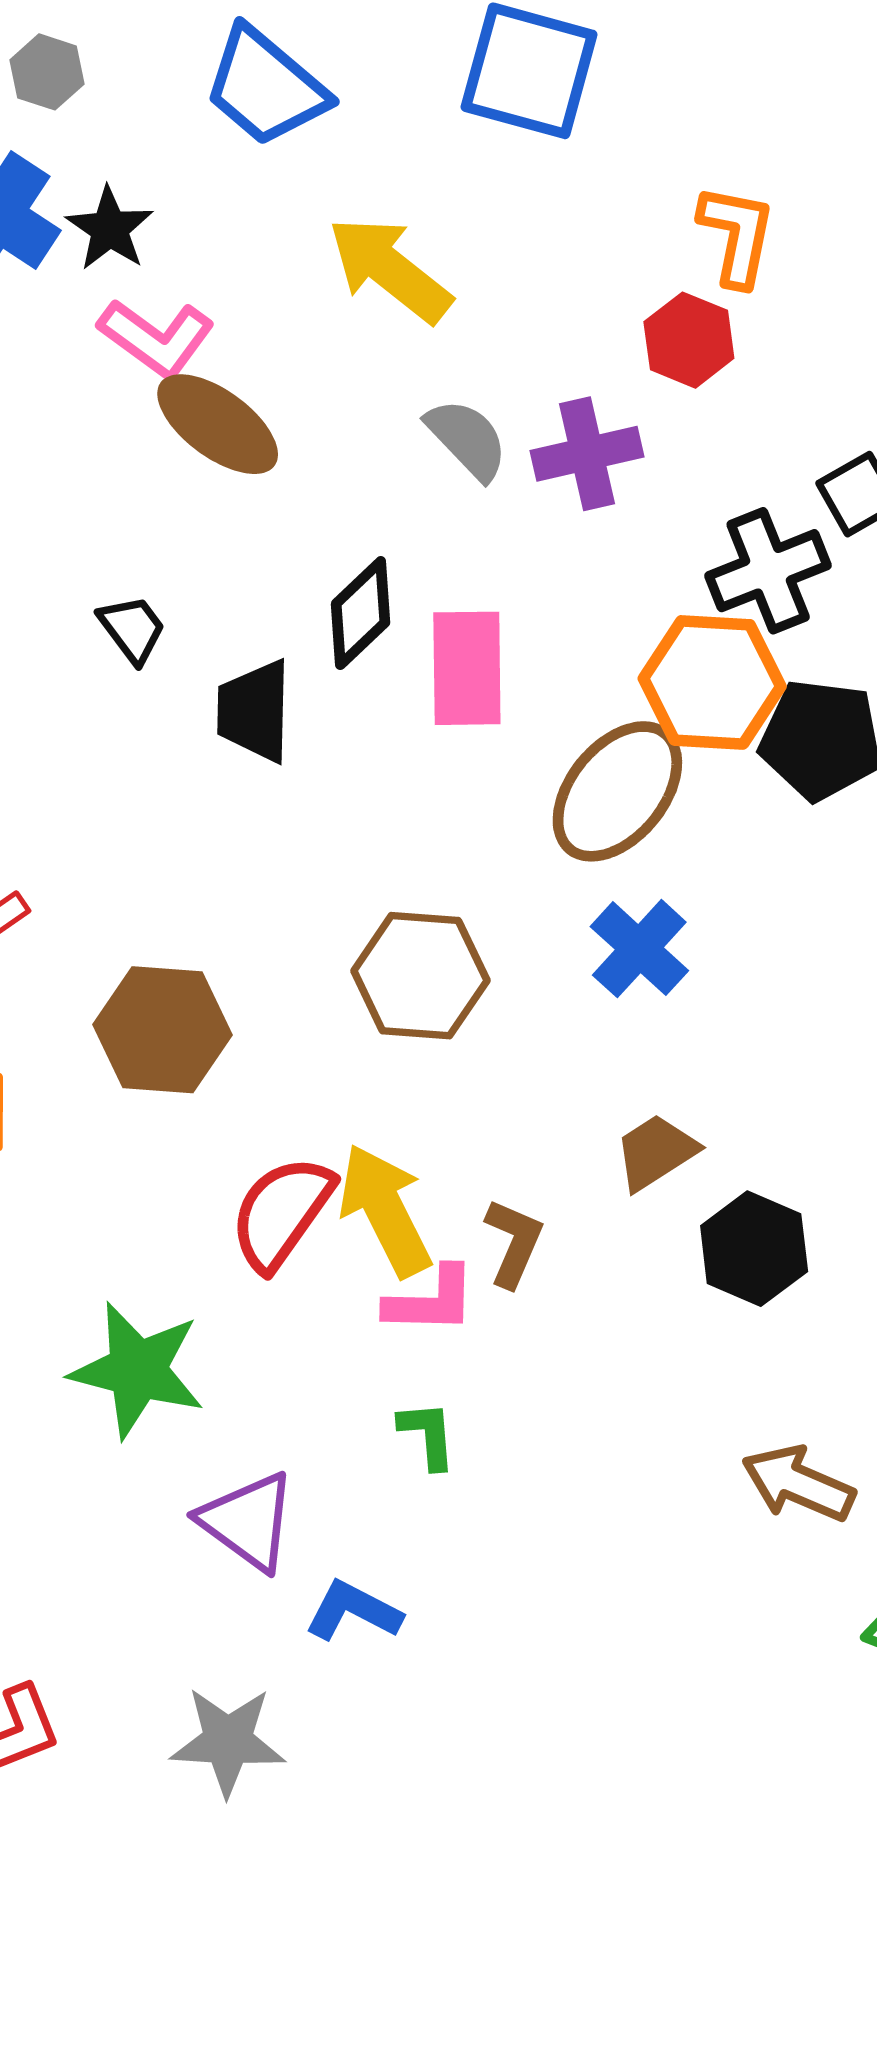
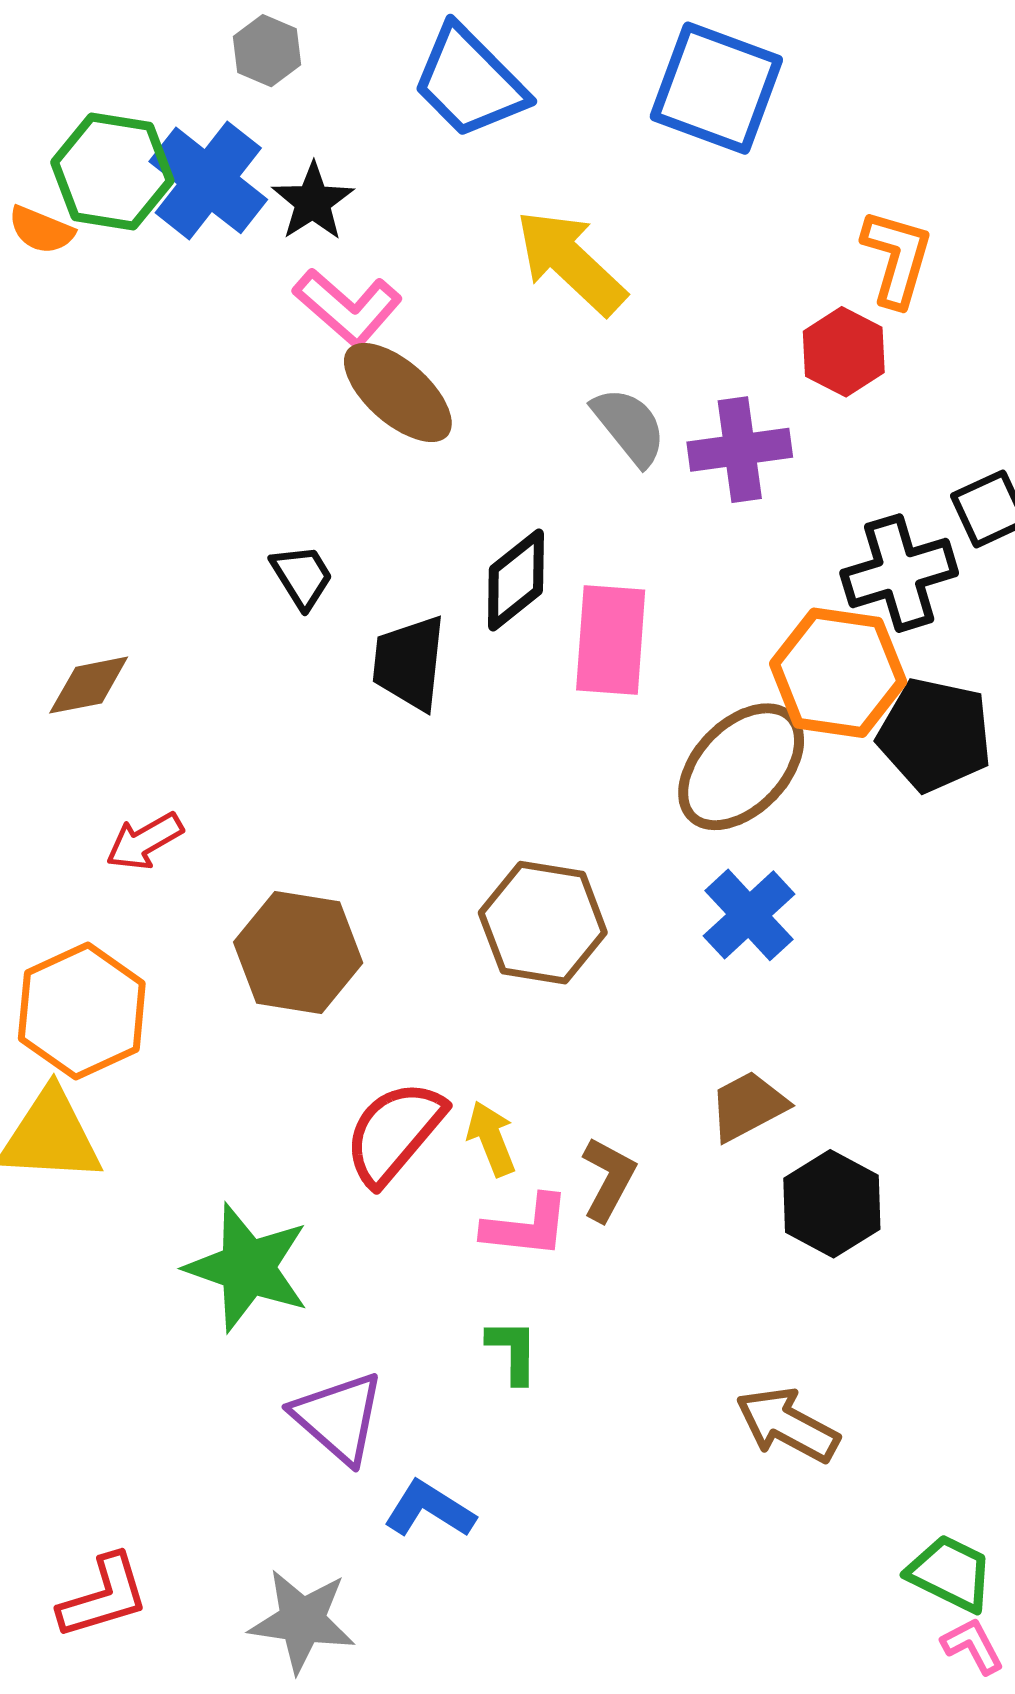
yellow arrow: (385, 1210) -> (491, 1139), size x0.6
brown arrow: (798, 1484) -> (787, 1425), moved

